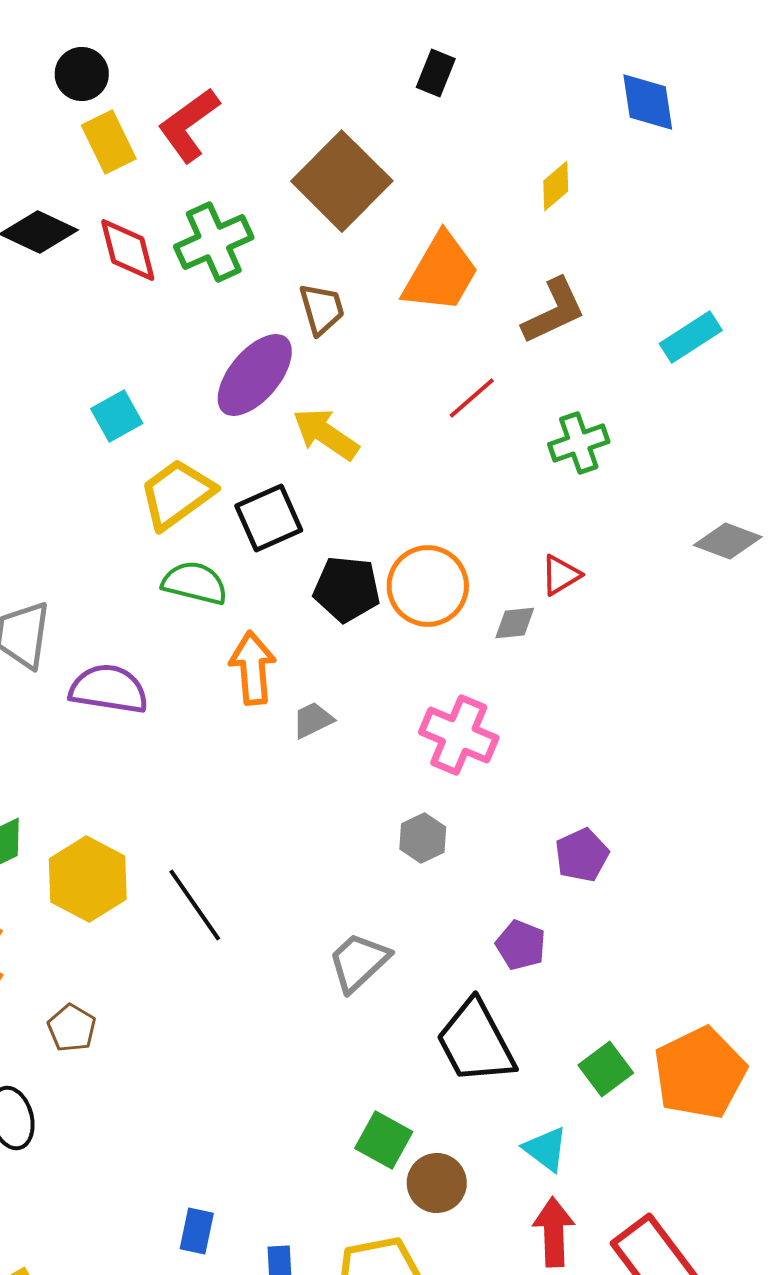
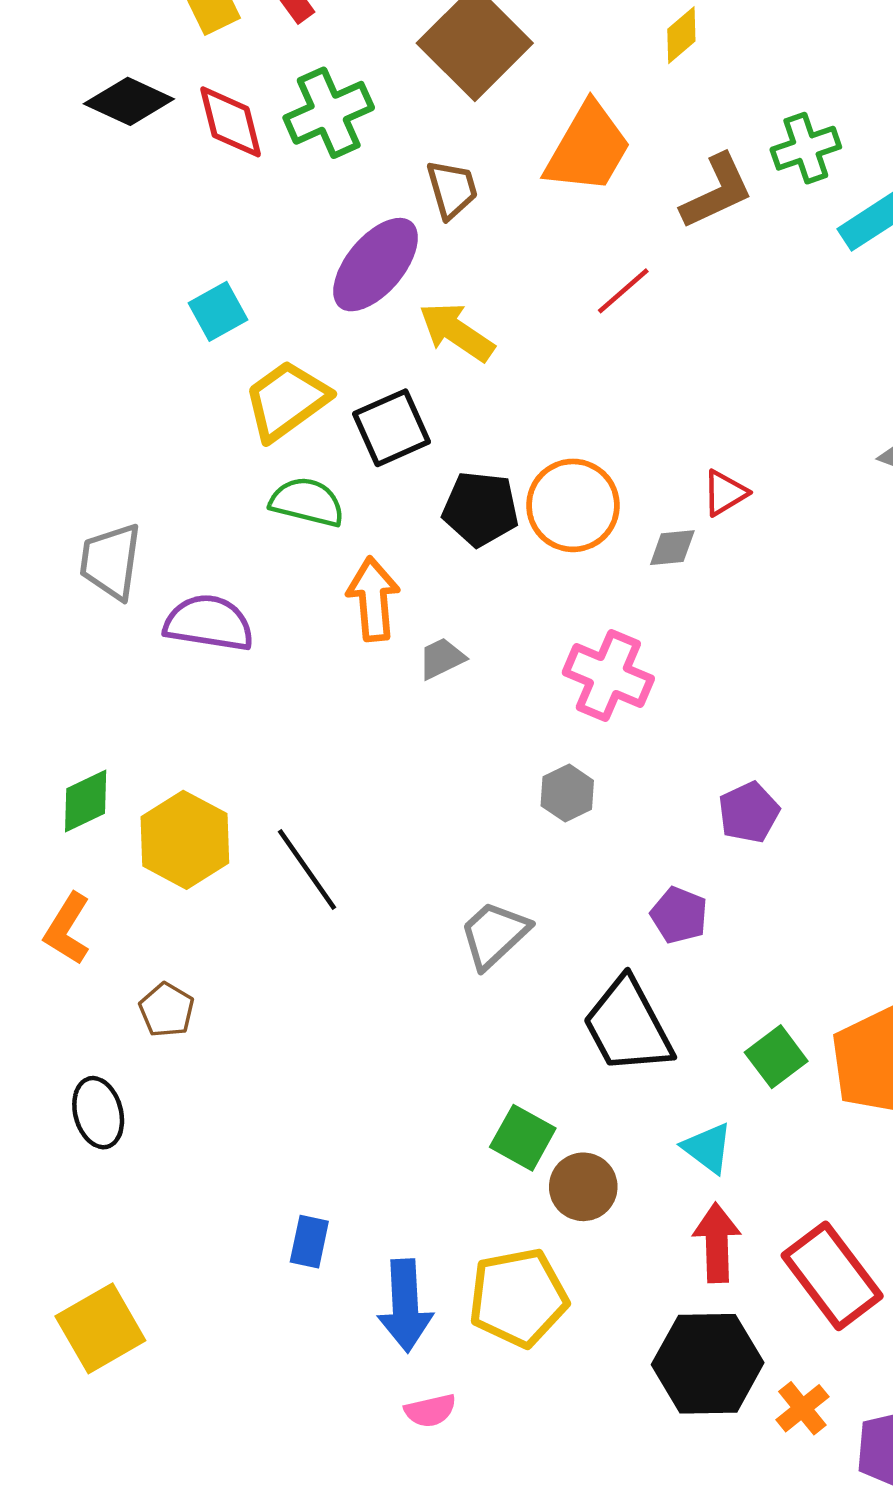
yellow diamond: (556, 186) -> (681, 35), moved
green cross: (579, 443) -> (806, 148), moved

